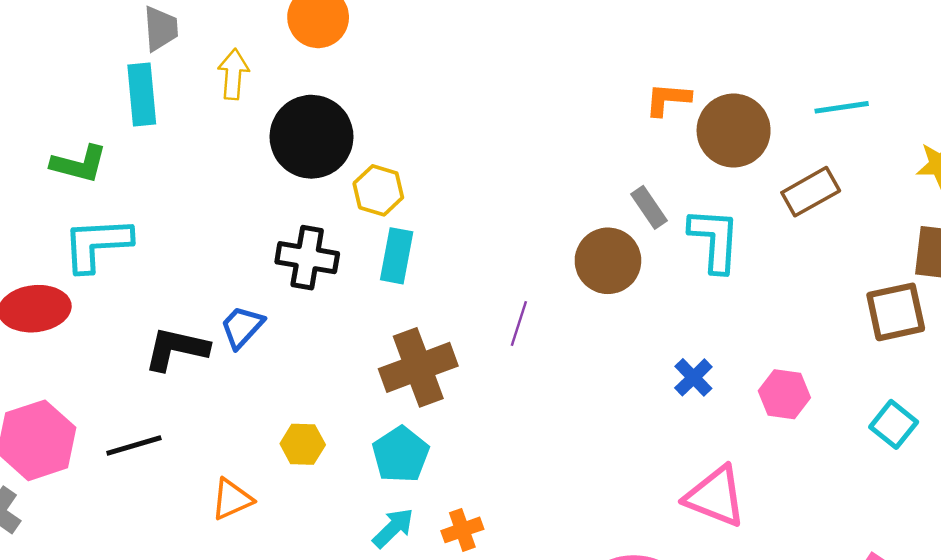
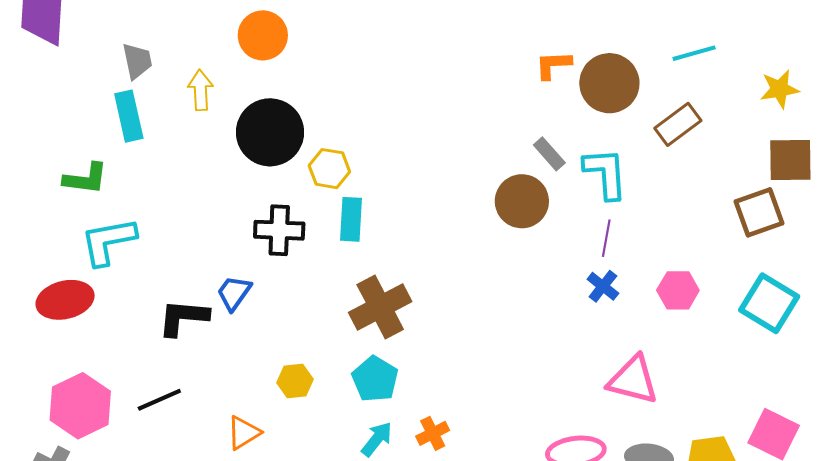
purple line: (519, 323) -> (606, 238), moved
cyan square: (894, 424) -> (769, 303), size x1.5

